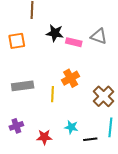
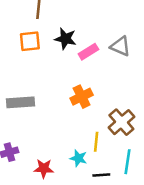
orange square: (17, 41) -> (30, 41), moved
pink rectangle: (74, 42) -> (88, 52), turned -49
yellow line: (53, 94) -> (96, 142), moved

